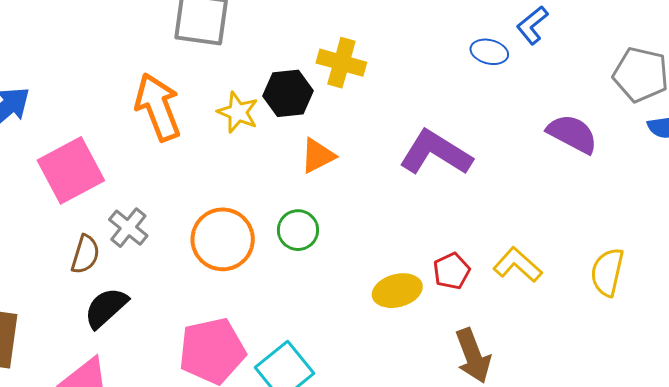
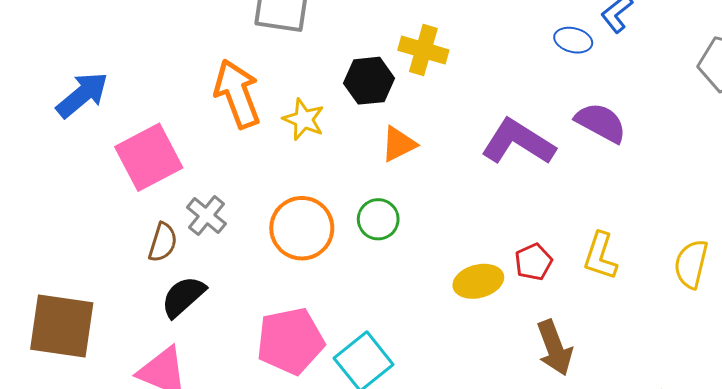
yellow star: (238, 112) -> (304, 119), moved
purple semicircle: (572, 134) -> (601, 123), moved
yellow L-shape: (518, 265) -> (600, 256), turned -114

